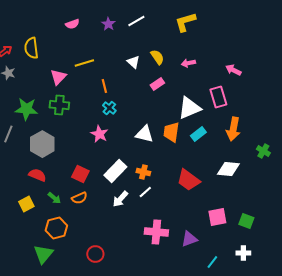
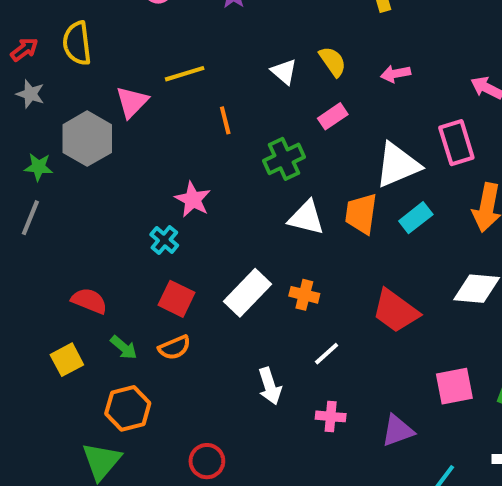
green cross: (59, 105) -> (284, 159), moved, turned -30
cyan cross: (109, 108) -> (164, 240), moved
green star: (26, 109) -> (39, 167), moved, size x0.6
pink star: (99, 134) -> (193, 199), moved
gray hexagon: (42, 144) -> (87, 139), moved
white line: (145, 192) -> (327, 354), moved
white arrow: (120, 199) -> (270, 386), moved, turned -60
pink cross: (156, 232) -> (331, 416), size x0.6

